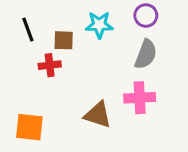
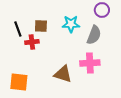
purple circle: (146, 15) -> (102, 10), moved
cyan star: (99, 25) -> (71, 24), moved
black line: (28, 29) -> (18, 29), moved

